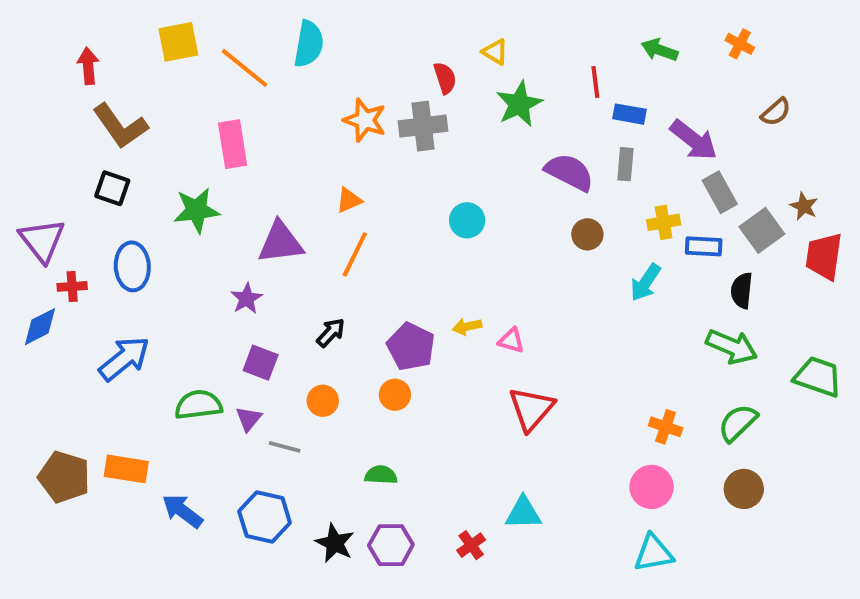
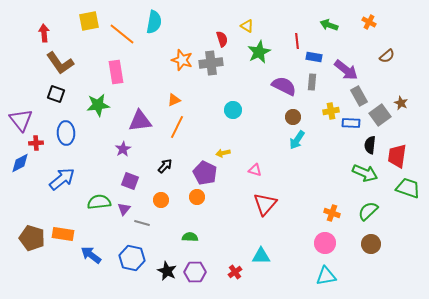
red trapezoid: (824, 256) -> (397, 156), moved
cyan arrow: (646, 282) -> (297, 140), moved
yellow arrow: (467, 327) -> (223, 153), moved

